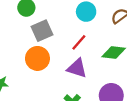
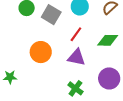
gray square: (42, 31) -> (51, 15), moved, turned -30

